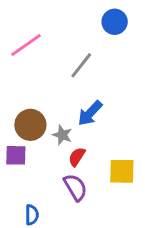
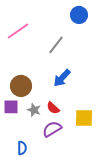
gray star: (62, 135) -> (34, 110), moved
red semicircle: (77, 157) -> (53, 108), turned -80
purple semicircle: (75, 187) -> (52, 129), turned -90

